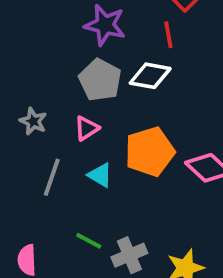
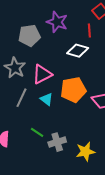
gray pentagon: (100, 80) -> (29, 35), moved, turned 30
gray star: (33, 121) -> (15, 68), size x1.5
pink triangle: (87, 128) -> (42, 74), size x1.5

